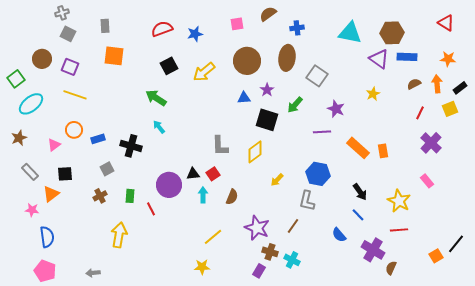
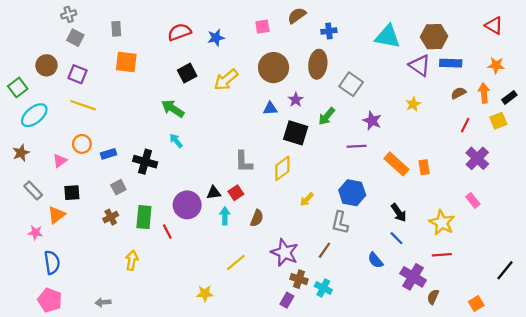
green rectangle: (130, 196) -> (144, 217), size x1.5
yellow arrow: (119, 235) -> (132, 260), size x0.7
orange square: (436, 256) -> (476, 303), moved
yellow star: (202, 267) -> (205, 293), moved

